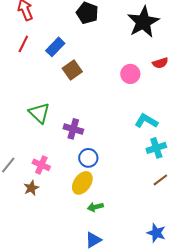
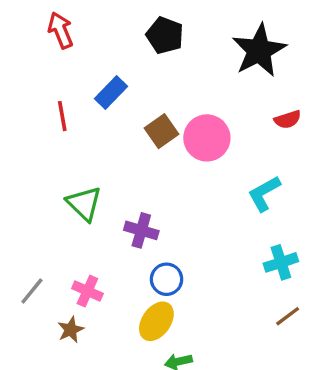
red line: (23, 44) -> (62, 116), moved, turned -36
brown square: (72, 70) -> (161, 131), moved
pink circle: (130, 74) -> (207, 138), moved, size x1.4
cyan L-shape: (146, 121) -> (264, 193), moved, turned -60

